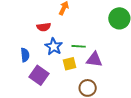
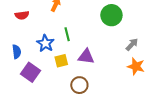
red semicircle: (44, 27) -> (22, 15), moved
green line: (79, 46) -> (67, 34), moved, turned 72

